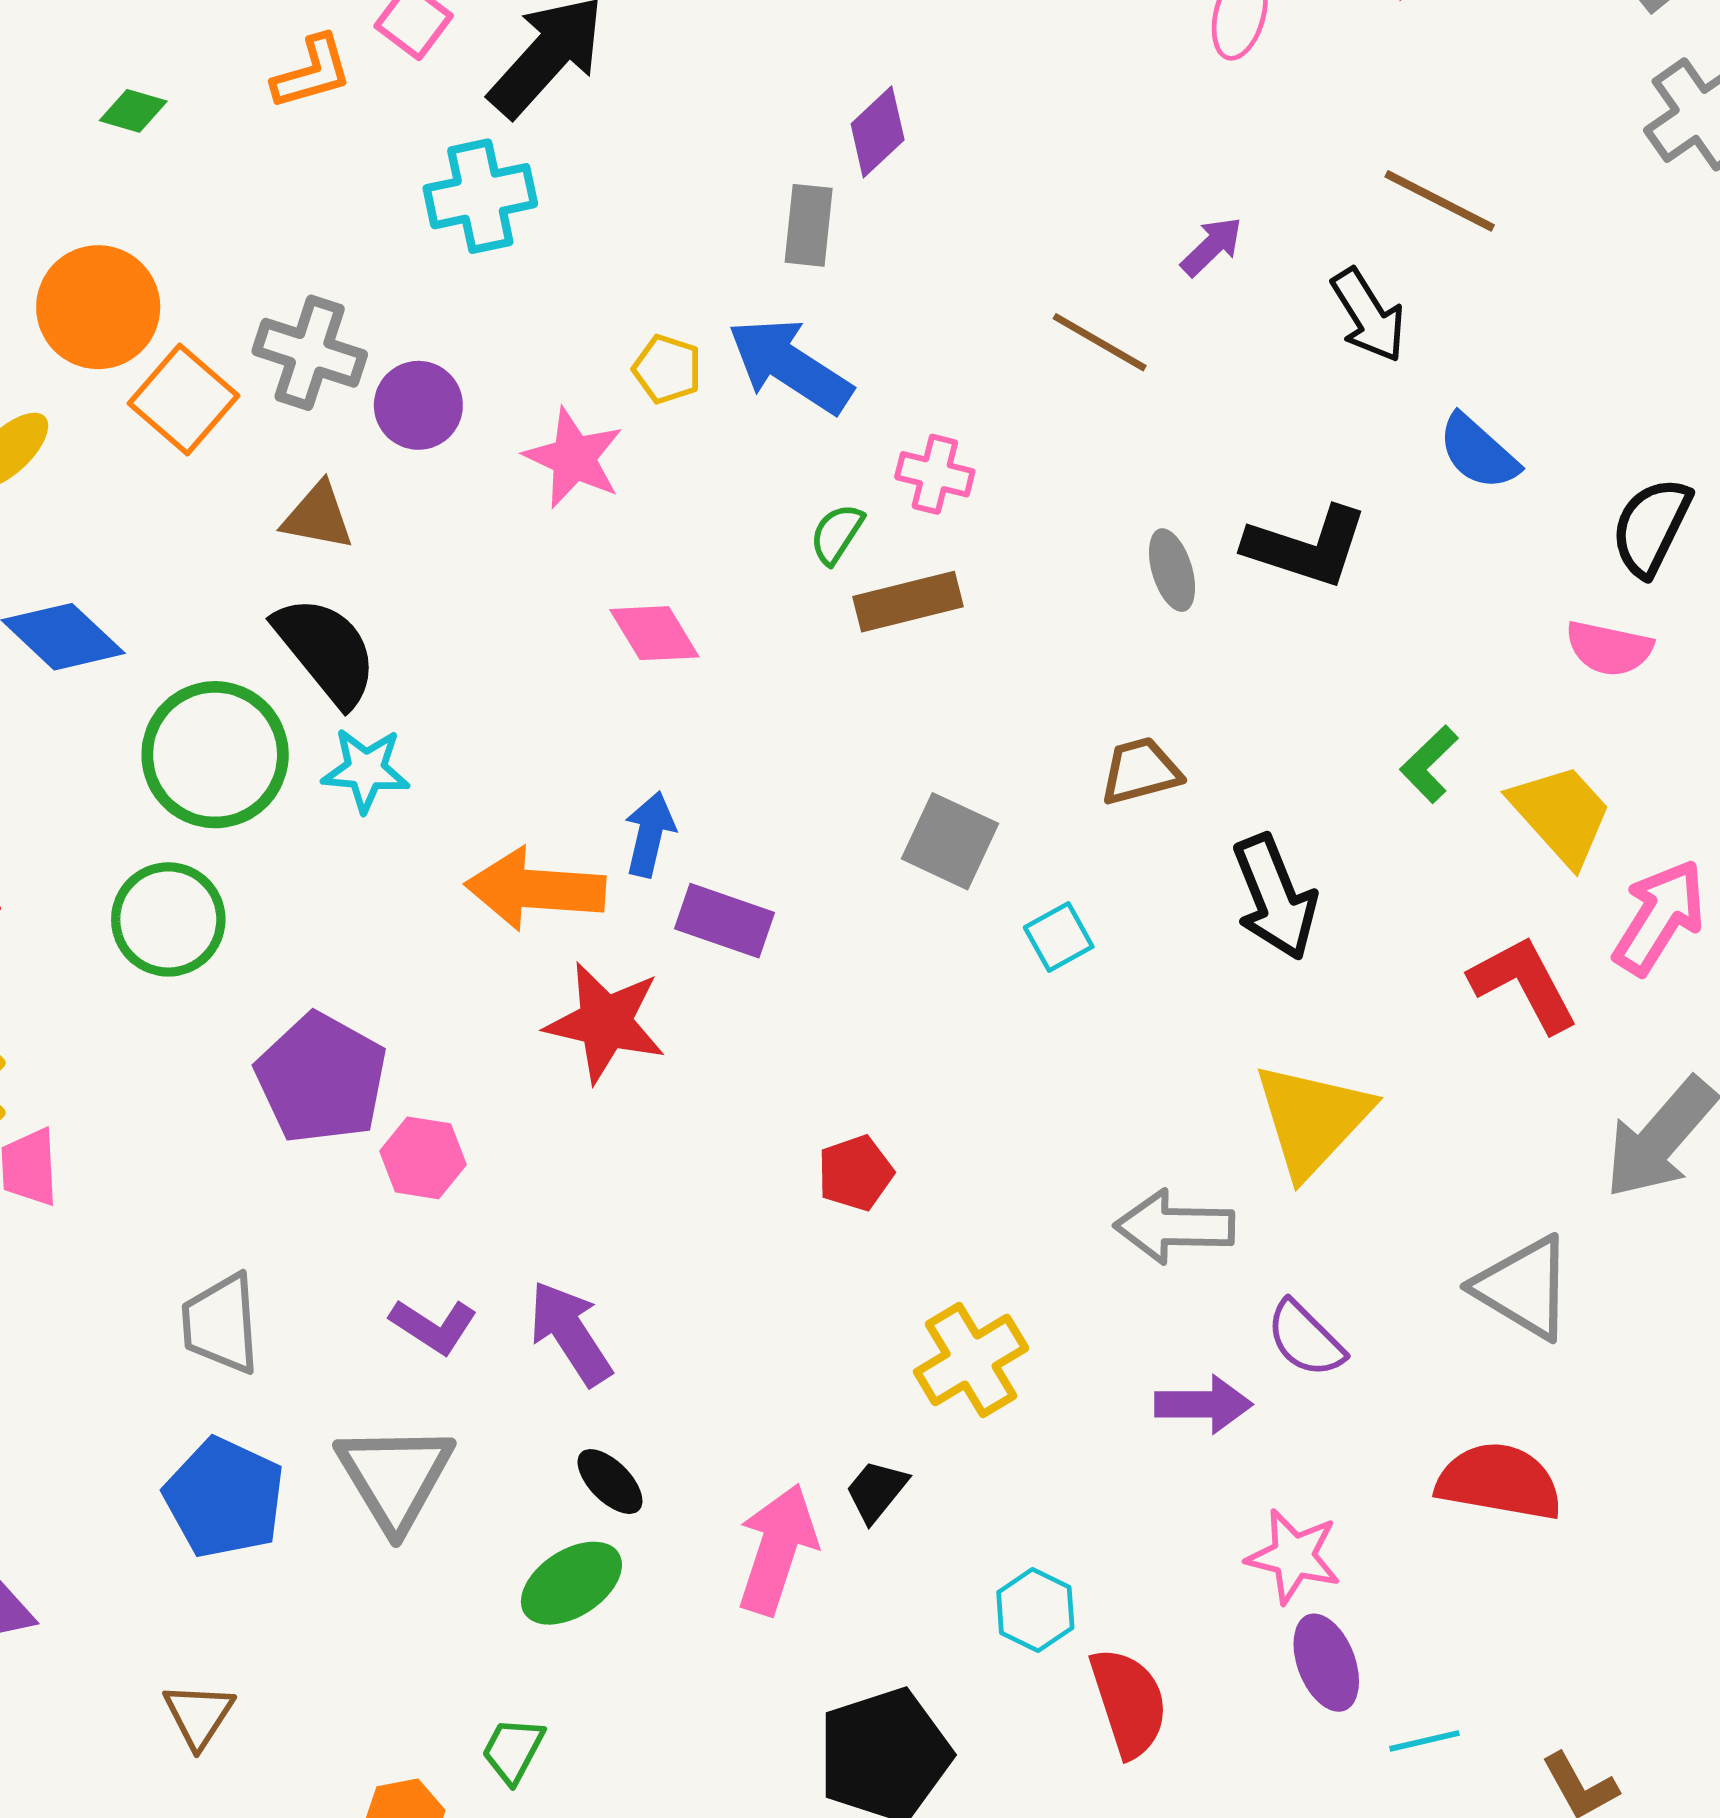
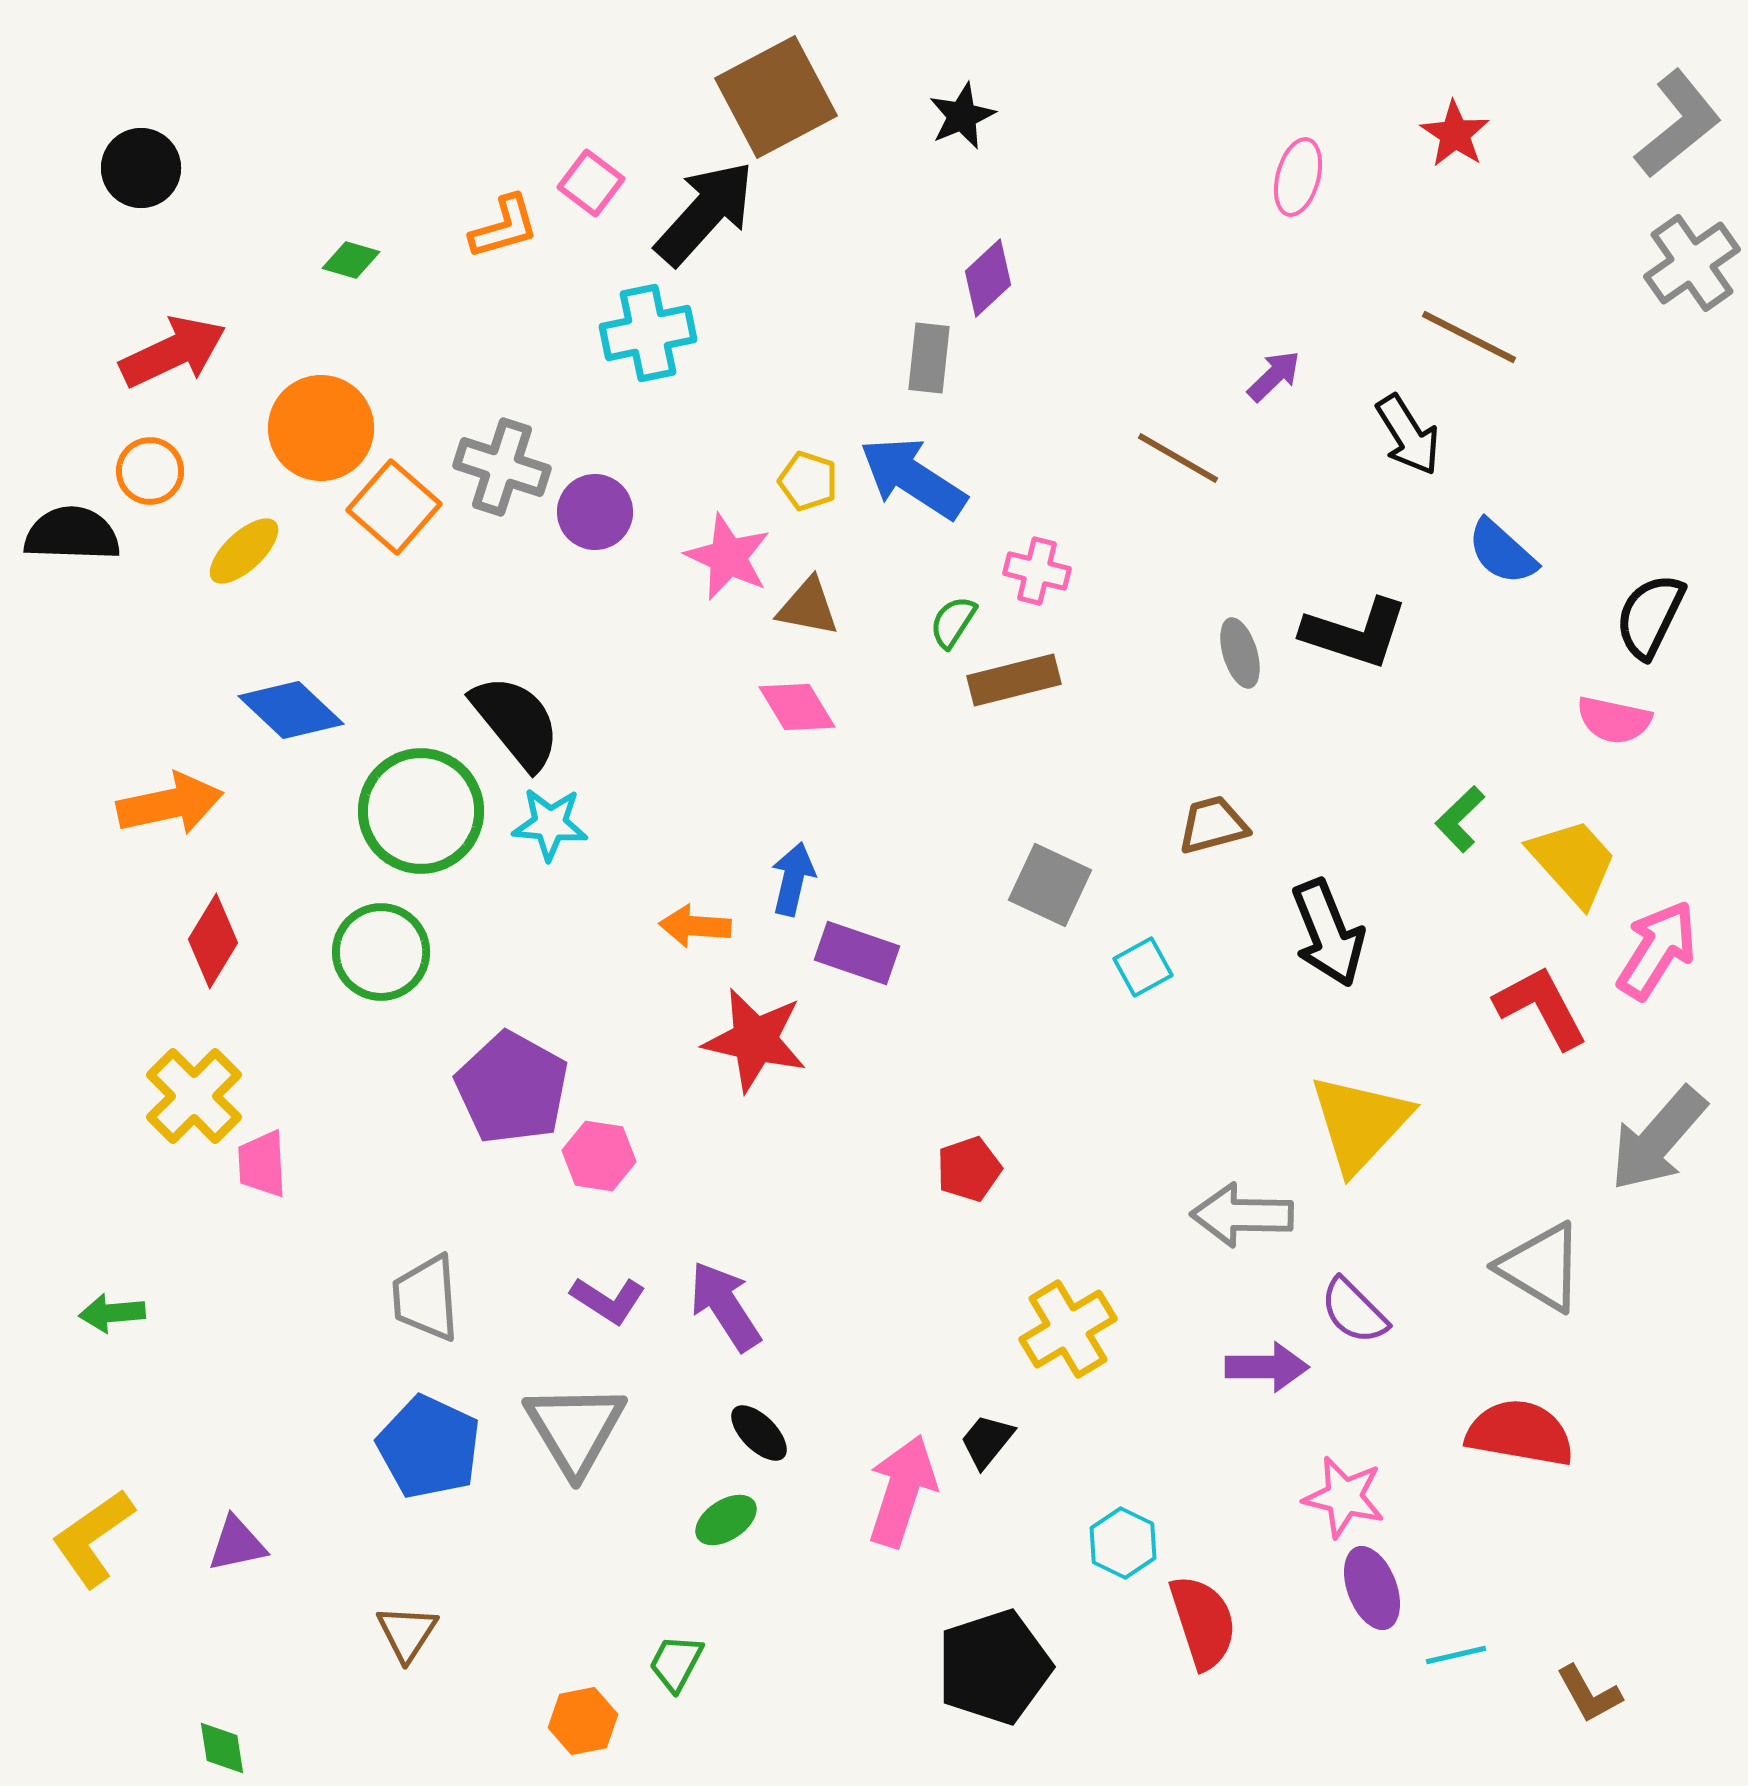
brown triangle: (318, 516) -> (808, 607), moved
orange arrow: (535, 889) -> (695, 926), size x0.6
green ellipse: (571, 1583) -> (726, 1520), size x0.7

